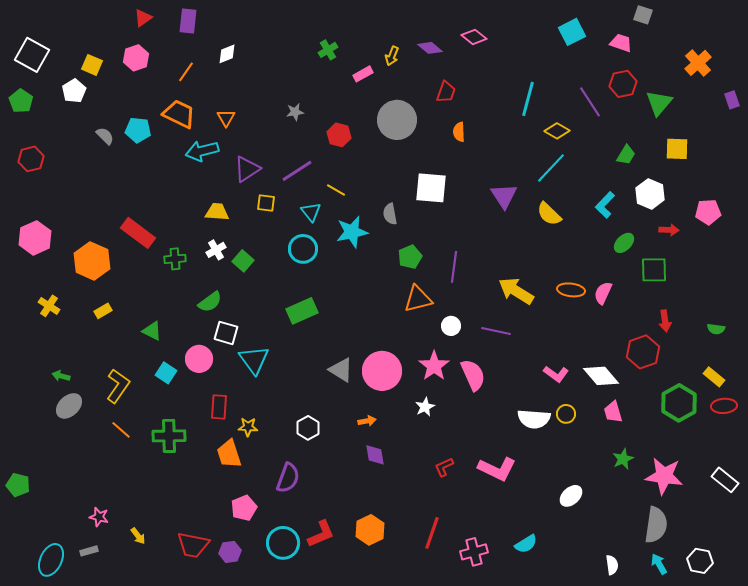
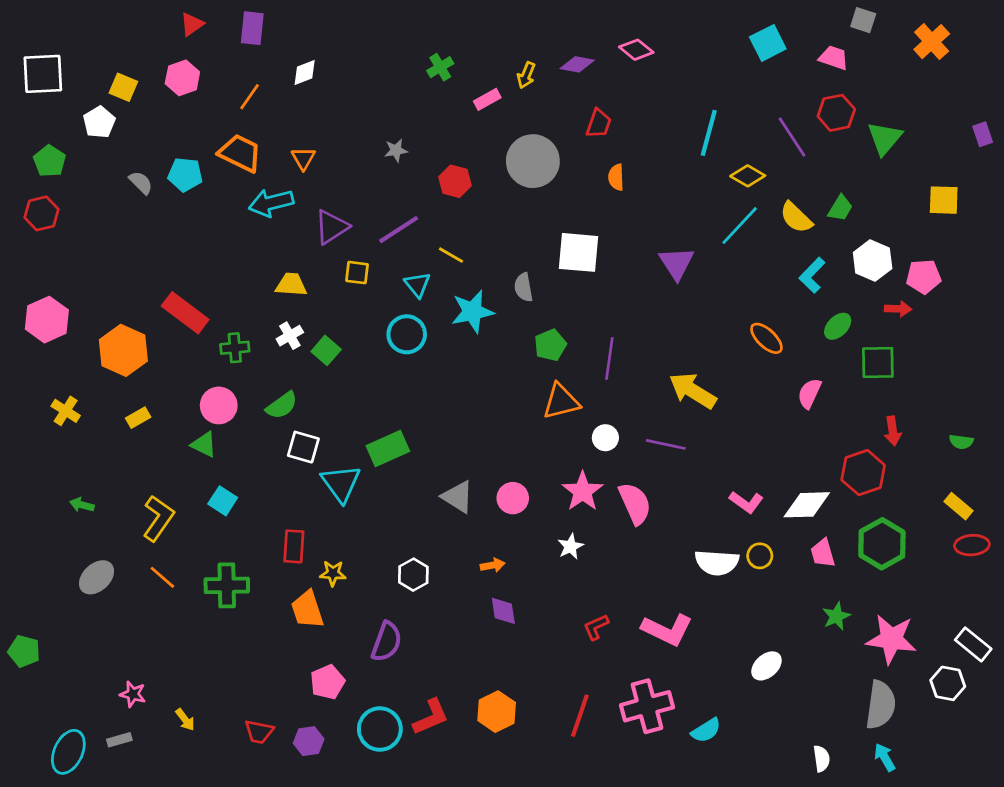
purple diamond: (430, 48) -> (577, 64), turned -30
white square: (32, 55) -> (43, 74), turned -32
orange cross: (698, 63) -> (932, 42), moved
green pentagon: (21, 101) -> (50, 161), moved
yellow square: (677, 149) -> (944, 200), moved
pink pentagon: (708, 212) -> (924, 277), moved
yellow semicircle: (549, 214) -> (796, 217), moved
orange ellipse: (571, 290) -> (766, 338), moved, turned 36
green rectangle: (302, 311) -> (388, 448), moved
pink circle: (199, 359) -> (219, 405), moved
pink circle: (382, 371) -> (513, 498), size x0.6
white diamond: (601, 376) -> (807, 505), turned -51
green hexagon: (679, 403) -> (882, 544), moved
gray ellipse: (69, 406) -> (97, 577), moved
red trapezoid: (193, 545) -> (259, 732), size x0.7
pink cross: (474, 552) -> (647, 706), moved, size x1.4
white hexagon: (700, 561) -> (948, 683), moved

